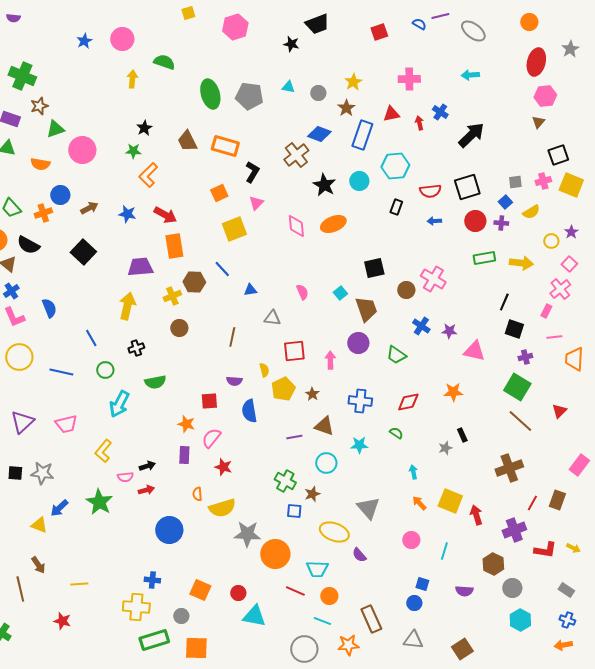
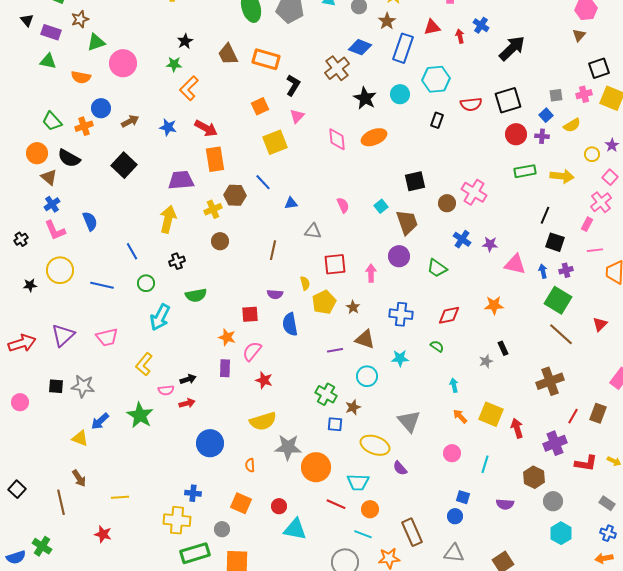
blue arrow: (434, 221) -> (543, 271), moved, turned 80
orange semicircle: (197, 494) -> (250, 465), moved

